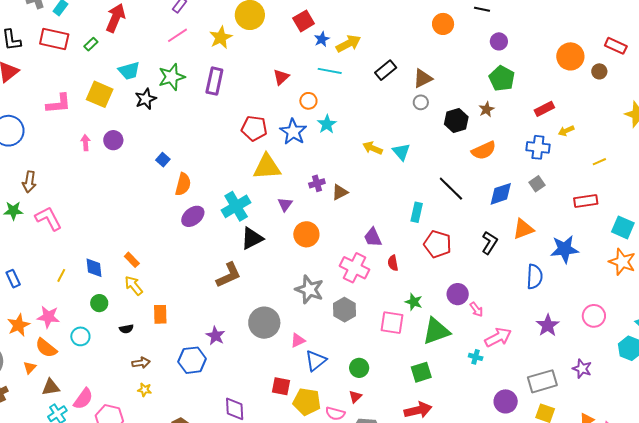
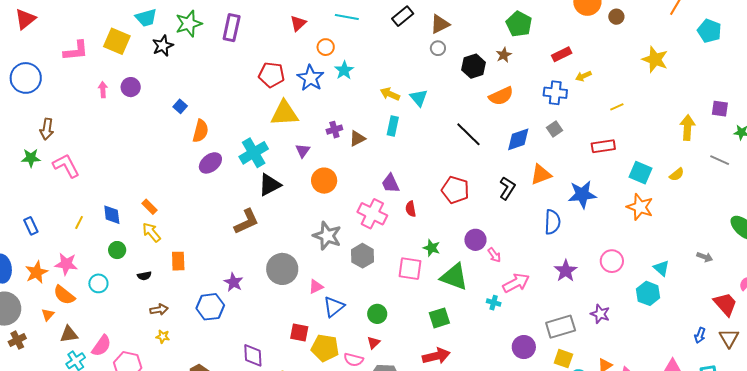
cyan rectangle: (417, 212) -> (393, 126), moved
green triangle: (436, 331) -> (454, 277), turned 40

